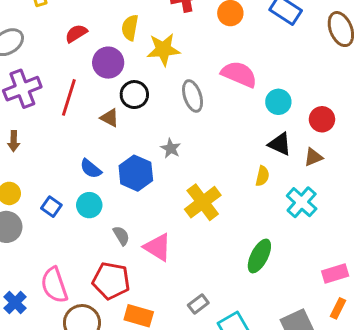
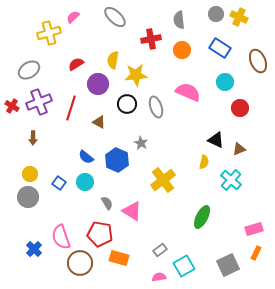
black circle: (134, 95) -> (127, 104), moved
cyan circle: (278, 102) -> (225, 82), moved
red circle: (322, 119) -> (240, 108), moved

